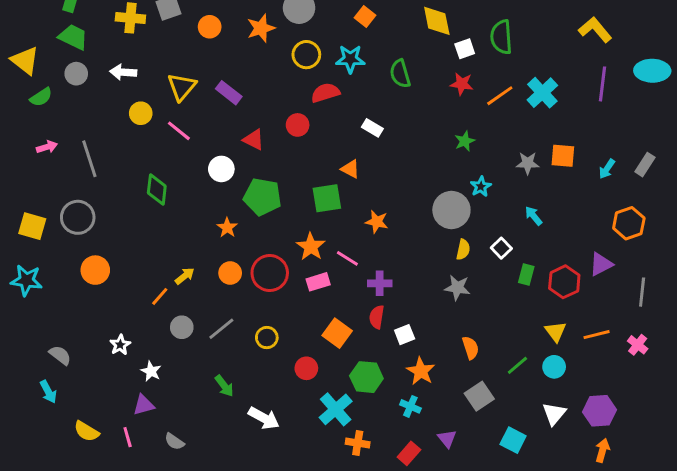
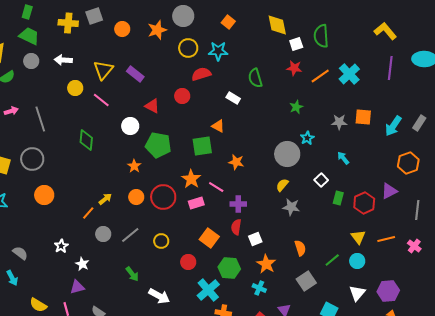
green semicircle: (400, 74) -> (255, 78), moved
cyan arrow: (607, 169) -> (393, 126), size x1.5
yellow semicircle: (463, 250) -> (282, 185), moved, turned -152

